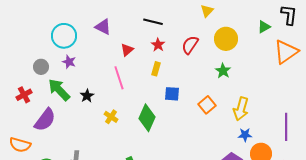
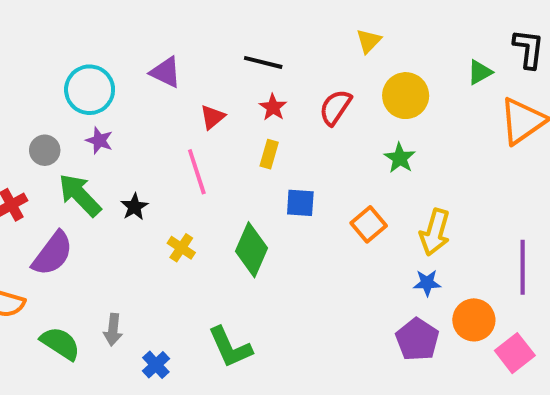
blue star: (245, 135) -> (427, 283), moved

